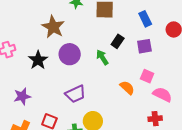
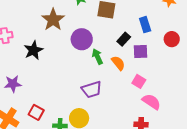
black rectangle: (118, 41) -> (124, 39), moved
purple circle: (70, 54) -> (82, 39), moved
orange semicircle: (127, 88) -> (118, 63), moved
purple trapezoid: (75, 94) -> (92, 89), moved

